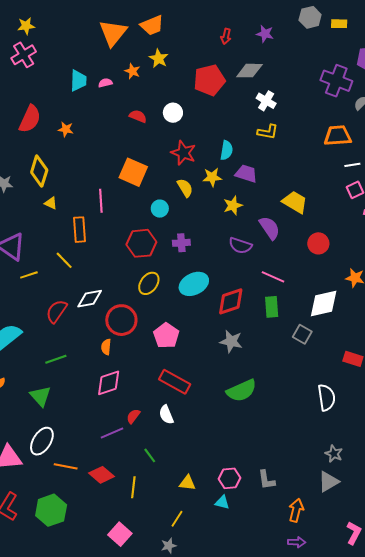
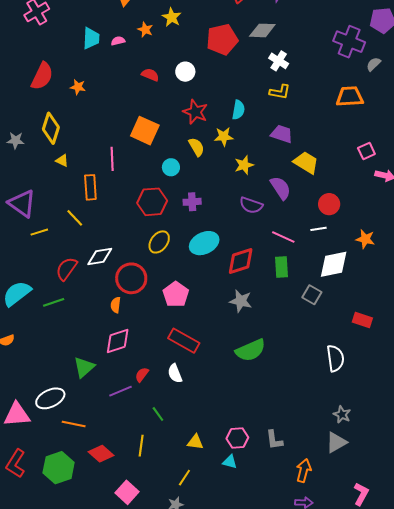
white line: (352, 165) -> (319, 229), moved
purple trapezoid: (246, 174) -> (282, 134), moved
green line: (56, 359) -> (54, 302), moved
green triangle: (40, 396) -> (84, 367), moved, turned 30
white ellipse: (42, 441) -> (50, 398), turned 32
red diamond: (102, 475) -> (101, 454), moved

